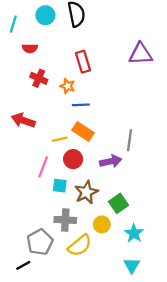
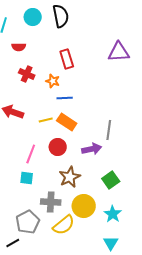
yellow line: (60, 139) -> (46, 120), moved
cyan square: (60, 186) -> (27, 178), moved
green square: (118, 203) -> (111, 180), moved
yellow circle: (102, 224) -> (84, 206), size x1.5

